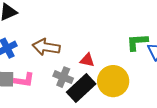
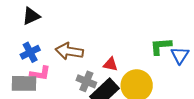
pink L-shape: (24, 80) -> (40, 73), moved

